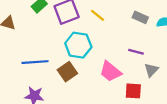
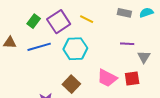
blue line: (35, 62) -> (39, 47), moved
brown square: (67, 72) -> (71, 84), moved
pink trapezoid: (110, 72) -> (107, 78), moved

